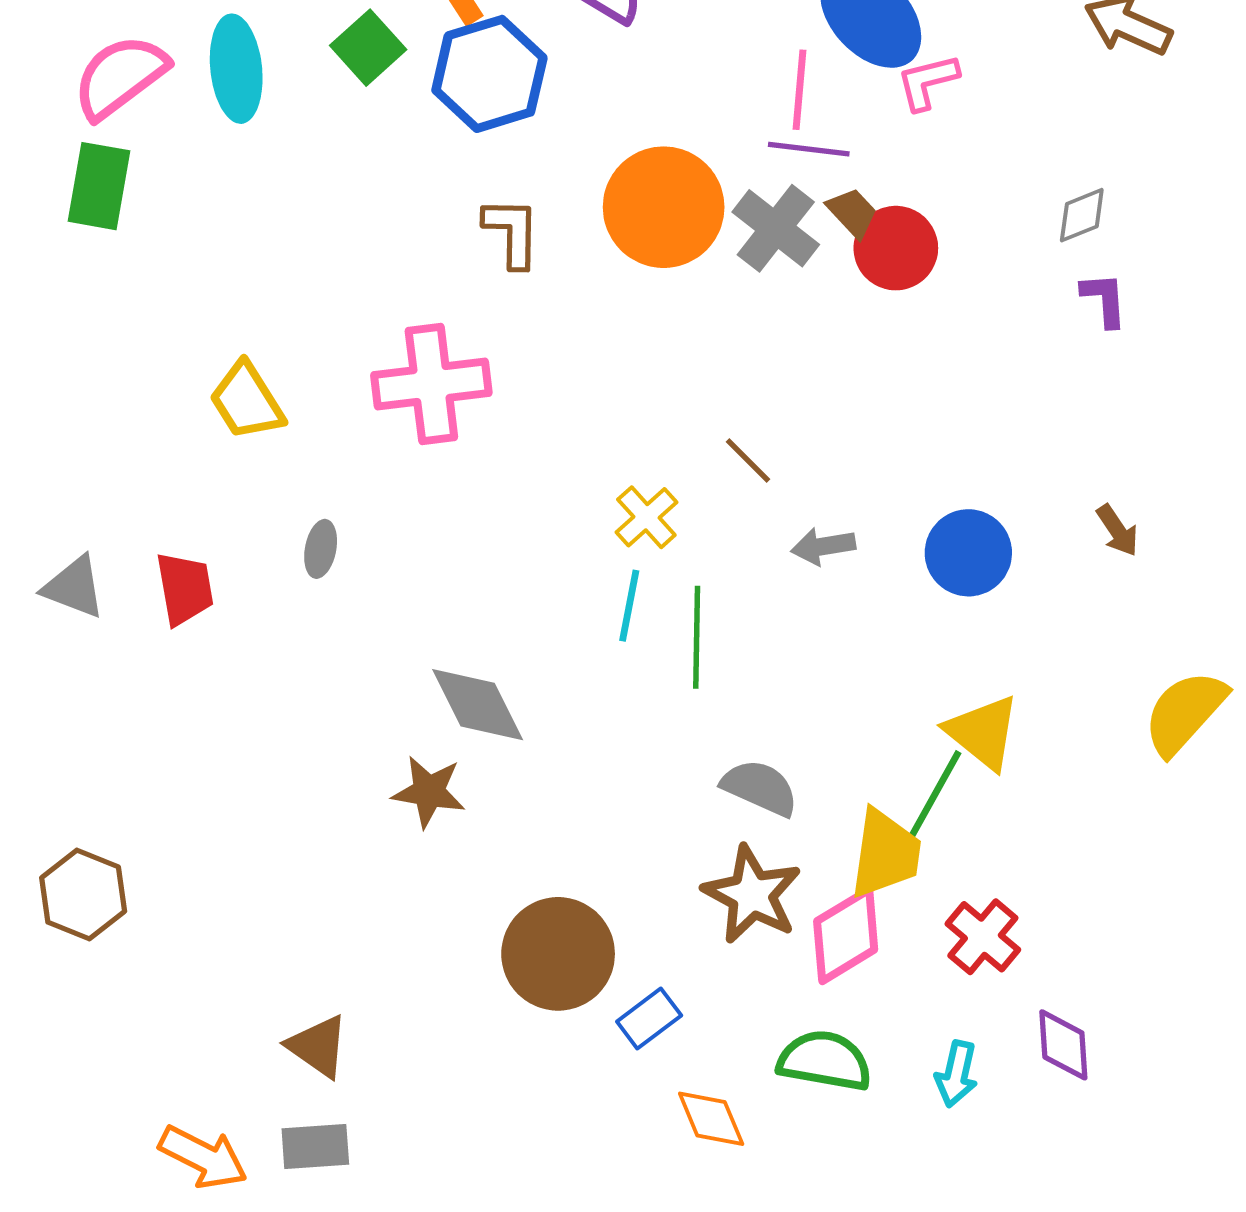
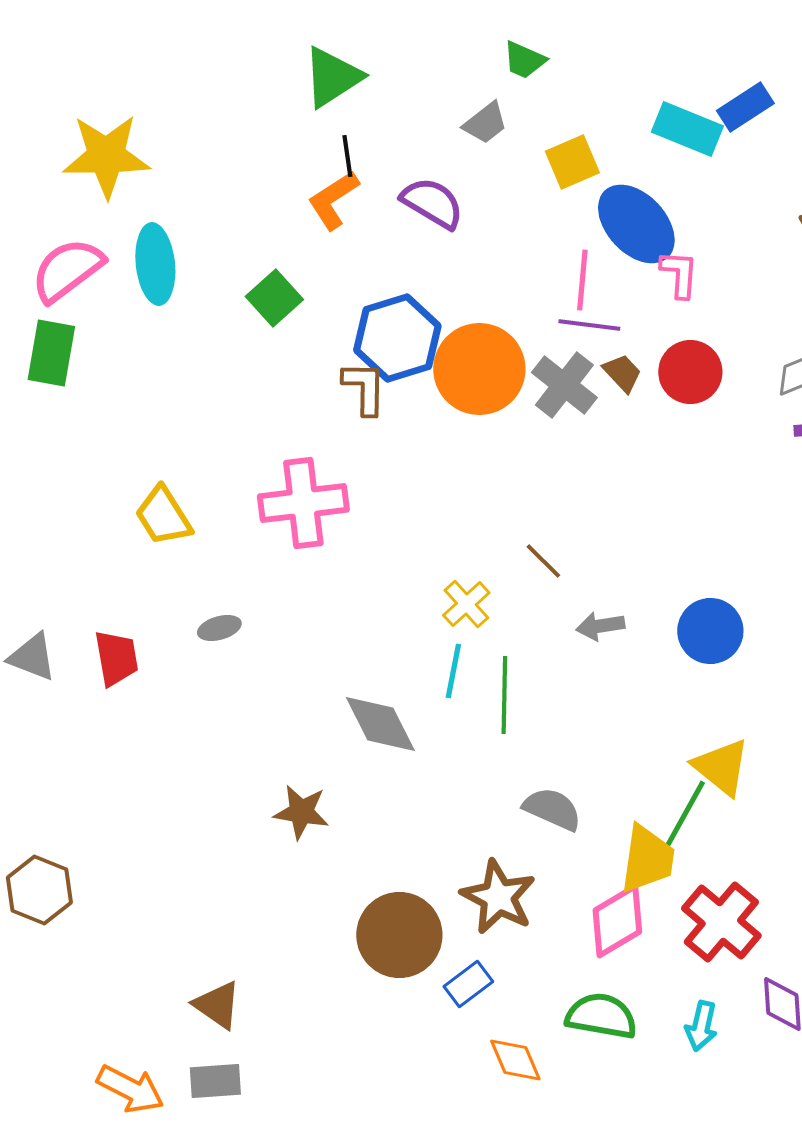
green square: (368, 48) -> (274, 298), moved
blue hexagon: (489, 74) -> (397, 338), moved
pink L-shape: (927, 82) -> (679, 274), turned 108
red circle: (896, 248) -> (690, 372), moved
gray ellipse: (321, 549) -> (219, 628), turned 63
gray diamond: (478, 705) -> (380, 724), moved
brown star: (752, 895) -> (498, 897), moved
red cross: (983, 937) -> (721, 922), size x1.4

